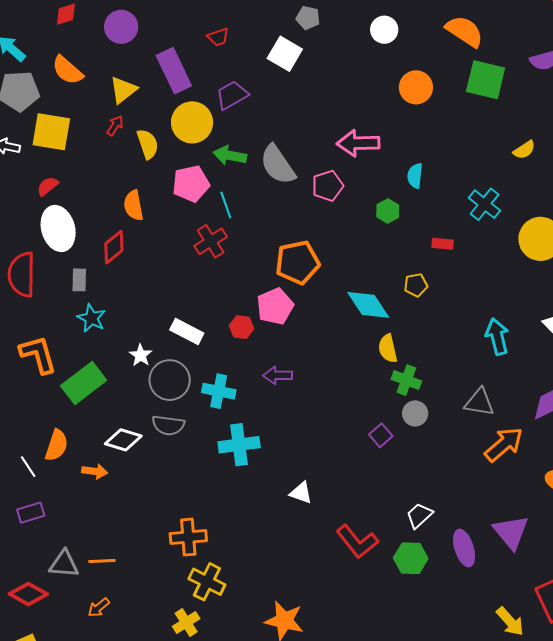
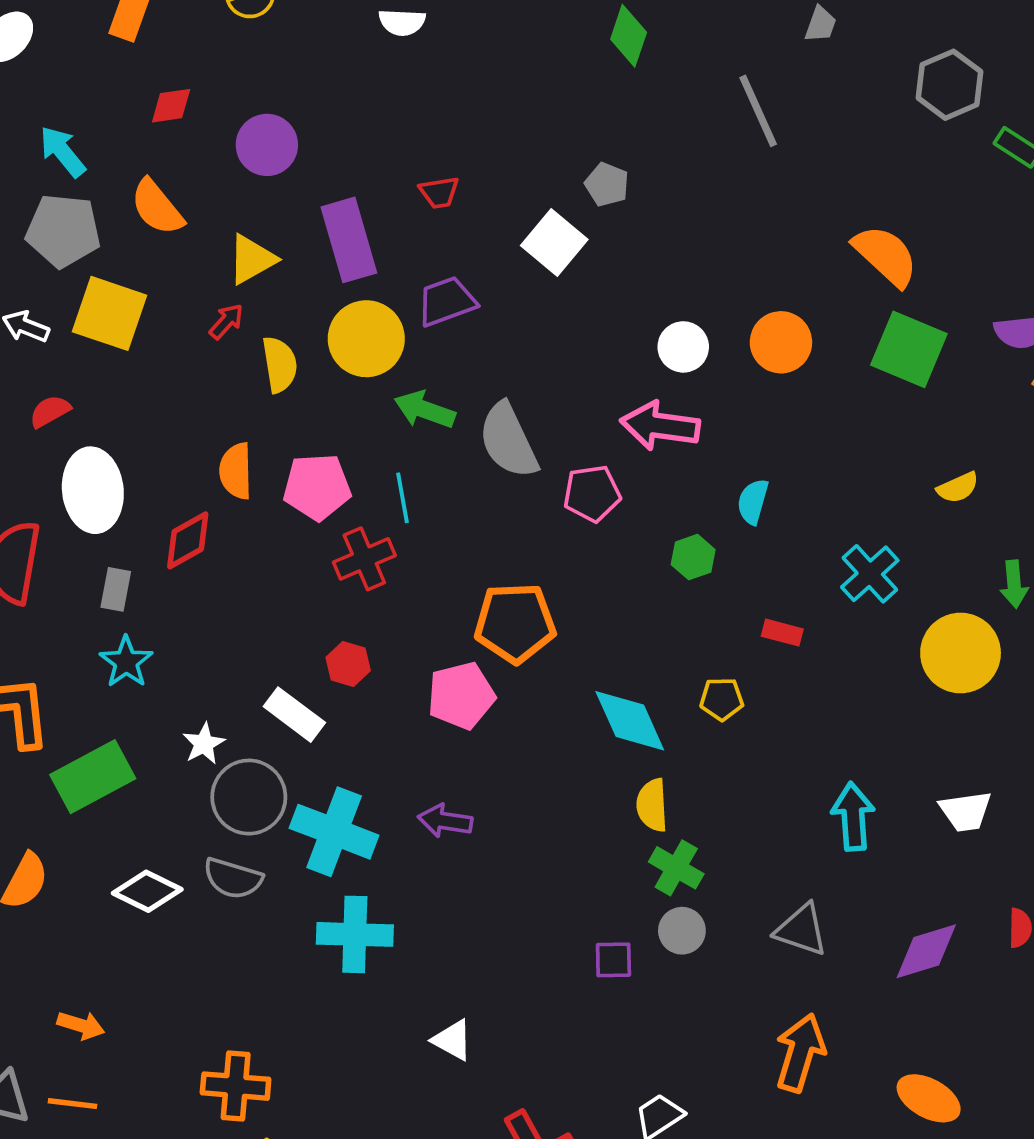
white circle: (384, 30) -> (683, 347), moved
pink pentagon: (191, 184) -> (317, 487), moved
red semicircle: (48, 186) -> (50, 411), moved
red hexagon: (242, 327) -> (348, 664), moved
cyan cross: (219, 391) -> (334, 832), size x1.4
purple square: (381, 435) -> (613, 960), turned 30
orange arrow: (504, 444) -> (800, 1053), moved, turned -42
orange arrow: (95, 471) -> (81, 1025), moved

